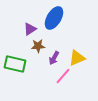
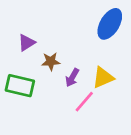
blue ellipse: (54, 18) -> (110, 24), moved
purple triangle: (30, 29) -> (27, 43), moved

